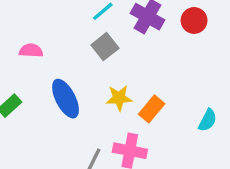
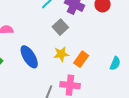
gray square: (105, 47) -> (60, 27), moved

